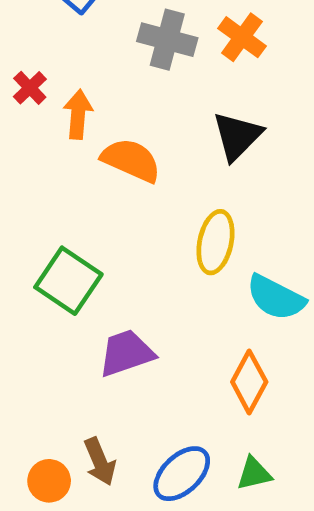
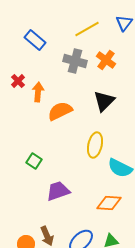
orange semicircle: (131, 160) -> (60, 111), turned -50
green square: (68, 281) -> (34, 161), size x0.6
orange diamond: (249, 382) -> (109, 203), turned 65

